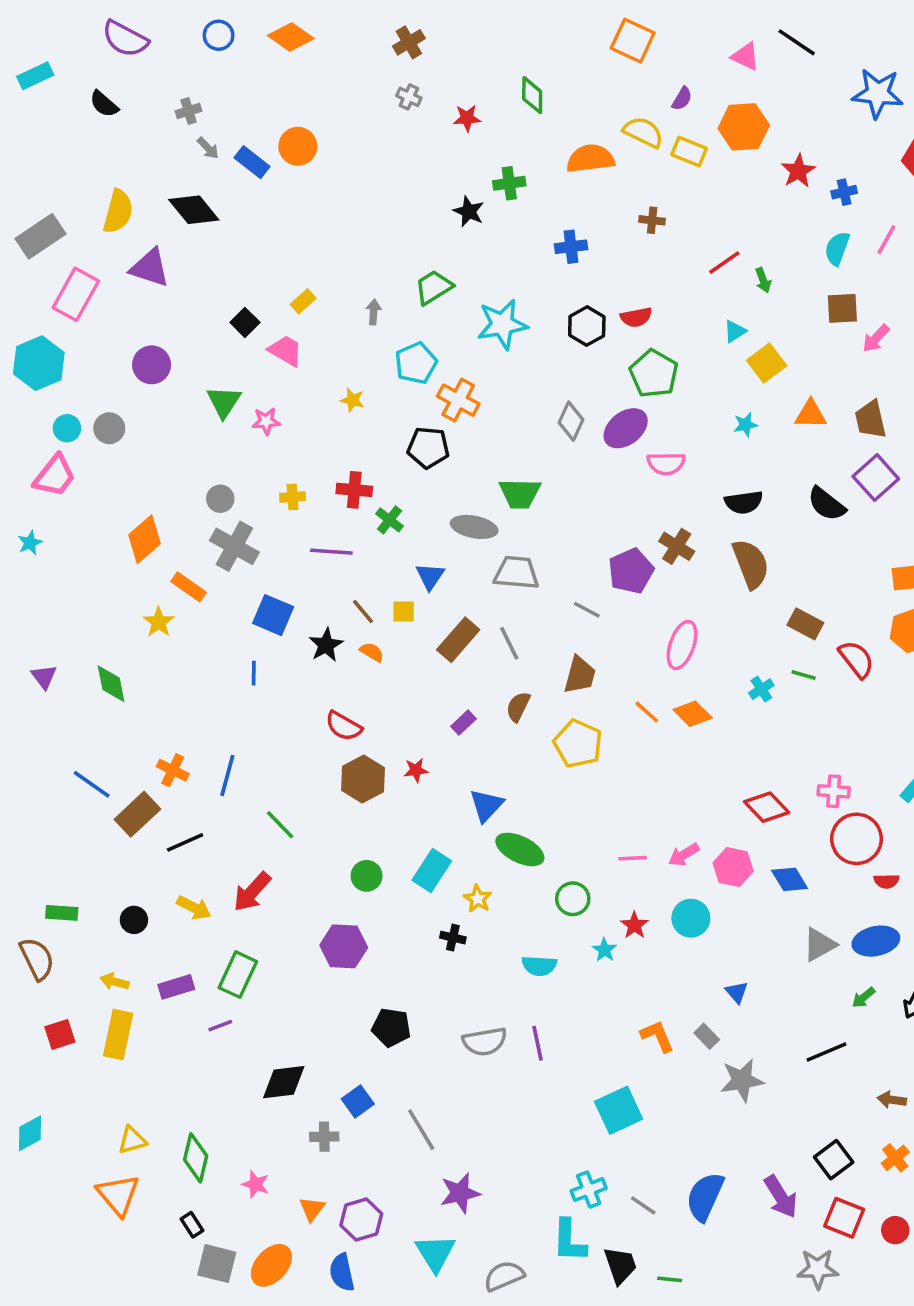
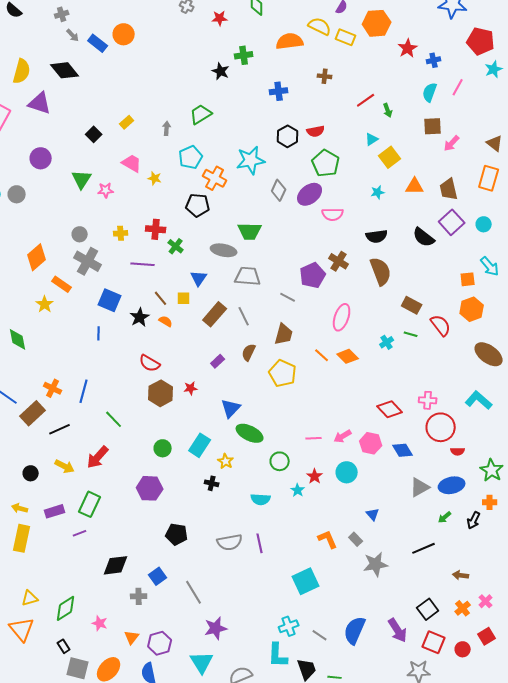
cyan star: (502, 324) -> (251, 160), moved
pink trapezoid: (285, 351) -> (132, 163), moved
green diamond: (196, 1158) -> (66, 608), turned 44

